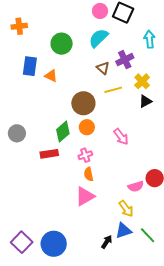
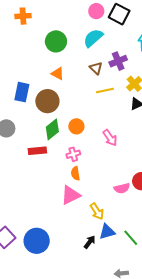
orange cross: (19, 26) -> (23, 16), moved
blue rectangle: (30, 66) -> (22, 92), moved
orange triangle: (51, 76) -> (58, 74), moved
brown circle: (83, 103) -> (47, 101), moved
yellow arrow: (126, 209) -> (97, 211), moved

